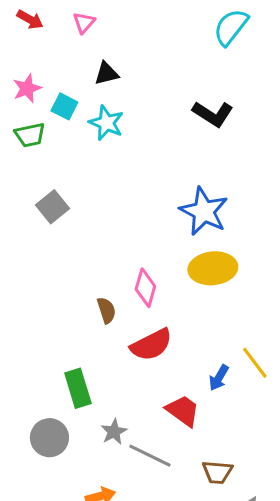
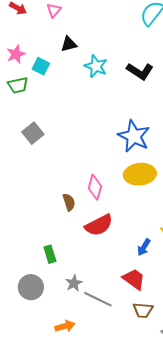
cyan star: (106, 123) -> (96, 66), moved
green rectangle: (78, 388) -> (50, 254), size x0.7
red trapezoid: (183, 411) -> (134, 279), moved

